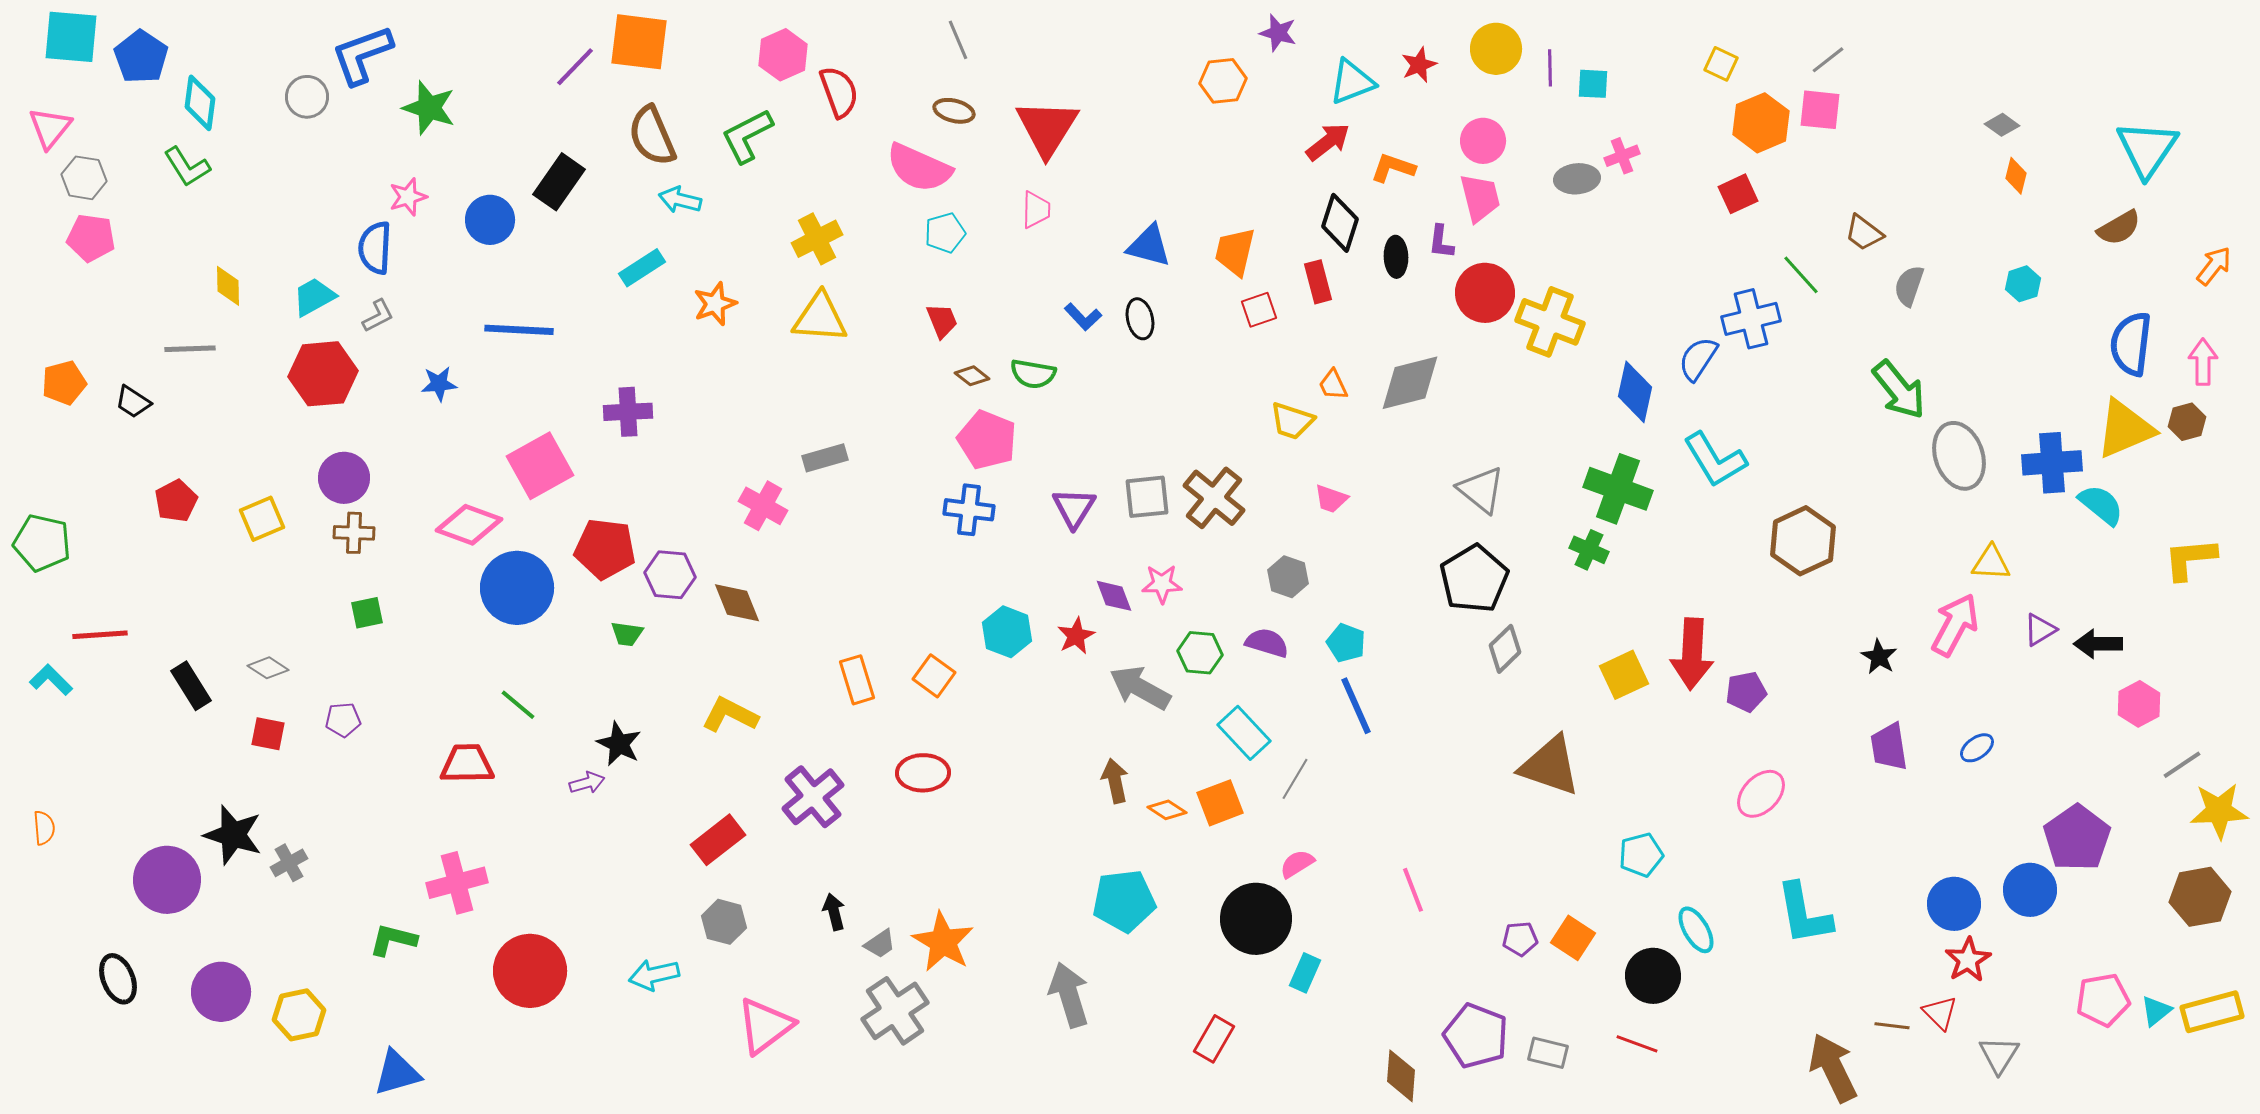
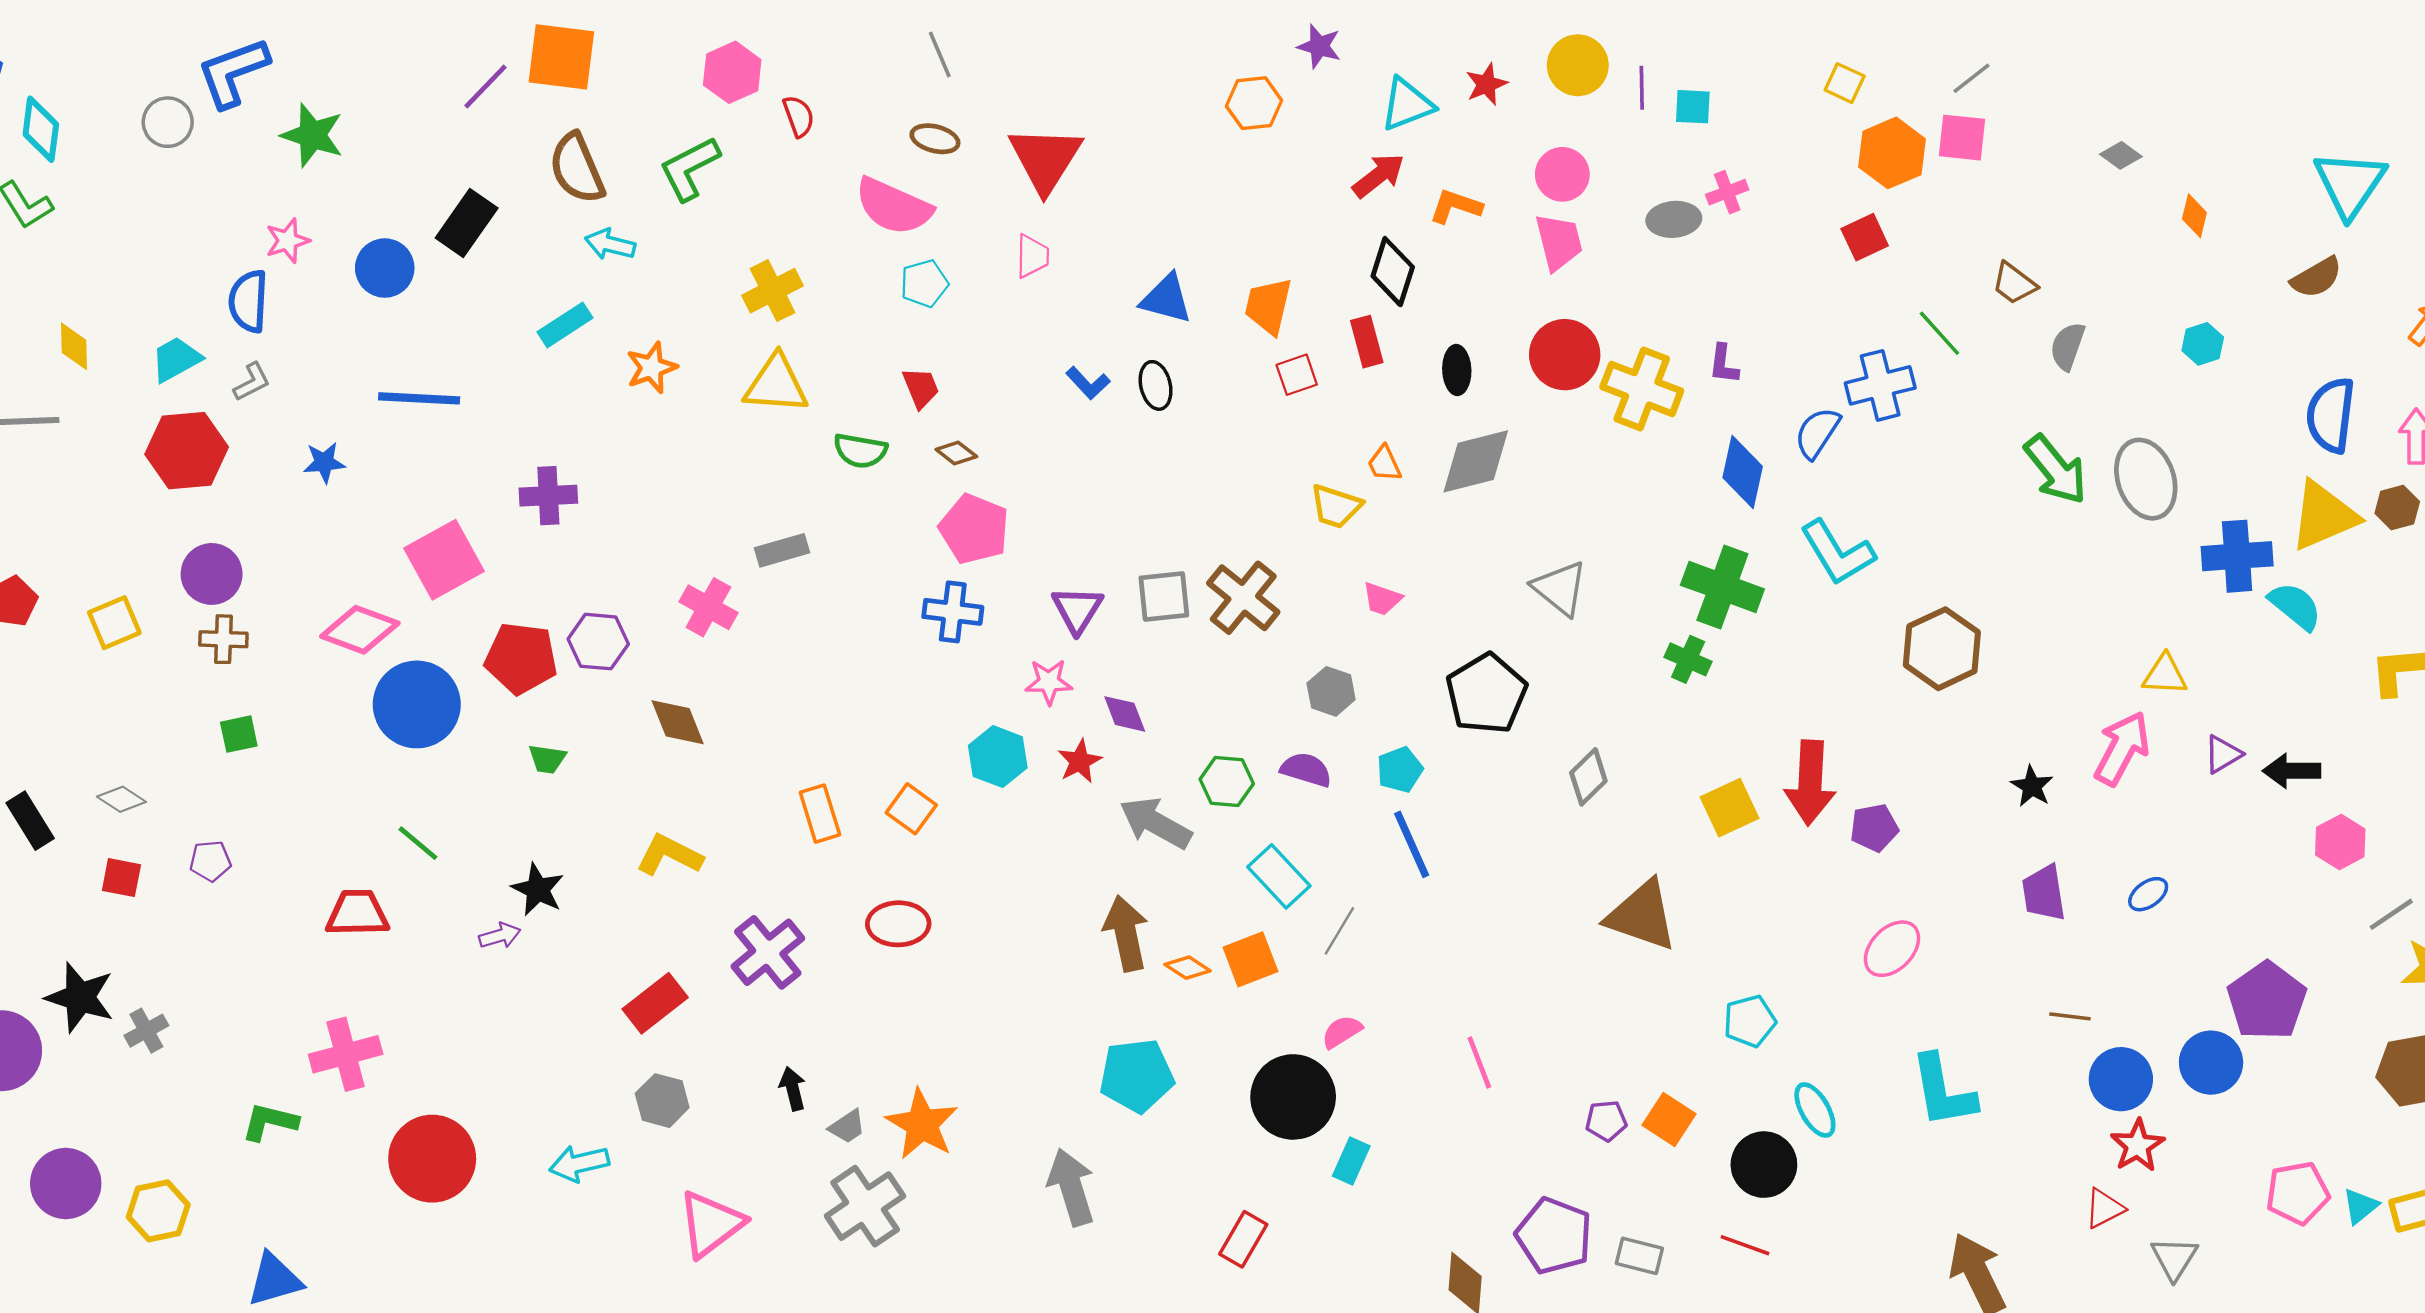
red semicircle: (839, 92) -> (799, 116), size x0.7
gray diamond: (2002, 125) -> (2121, 155), moved
purple L-shape: (1441, 242) -> (1724, 364), moved
black ellipse: (1396, 257) -> (1457, 370), moved
green semicircle: (1033, 374) -> (860, 451), moved
gray ellipse: (1959, 456) -> (2146, 479), moved
purple hexagon: (670, 575) -> (598, 642), moved
black pentagon: (1474, 579) -> (1486, 694), moved
pink star: (1162, 584) -> (1049, 682), moved
cyan pentagon: (1346, 643) -> (1400, 770), turned 30
brown arrow: (1115, 781) -> (1126, 933), size x1.4
red triangle: (1940, 1013) -> (2104, 1208), turned 48
brown line: (1892, 1026) -> (2070, 1016), moved

